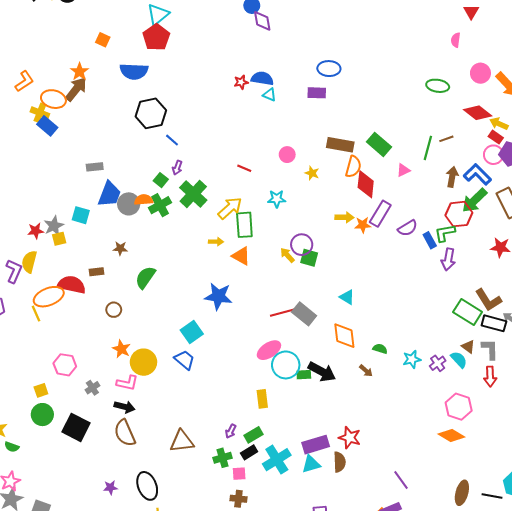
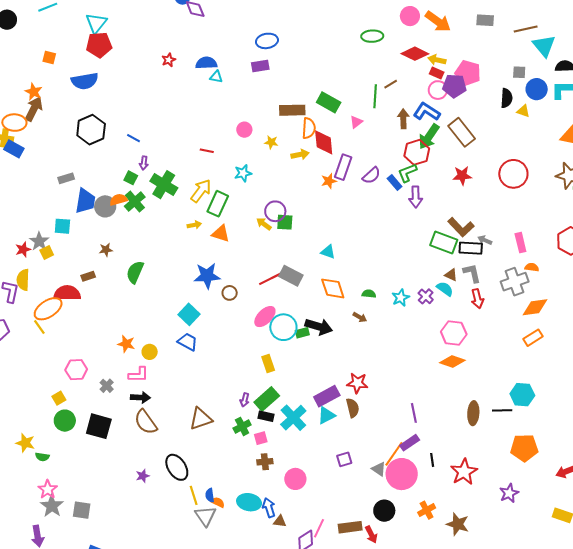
red pentagon: (156, 37) -> (99, 45), turned -30
red star: (241, 82) -> (169, 60), moved
black hexagon: (151, 113) -> (91, 130), moved
yellow arrow: (344, 217) -> (300, 155), moved
green rectangle: (244, 225) -> (218, 204), turned 40
brown circle: (114, 310) -> (230, 293), moved
yellow circle: (143, 362) -> (150, 352), size x0.6
green rectangle: (253, 435) -> (267, 399), size x1.4
black rectangle: (249, 452) -> (266, 416), turned 56
purple line: (401, 480) -> (414, 413), turned 36

